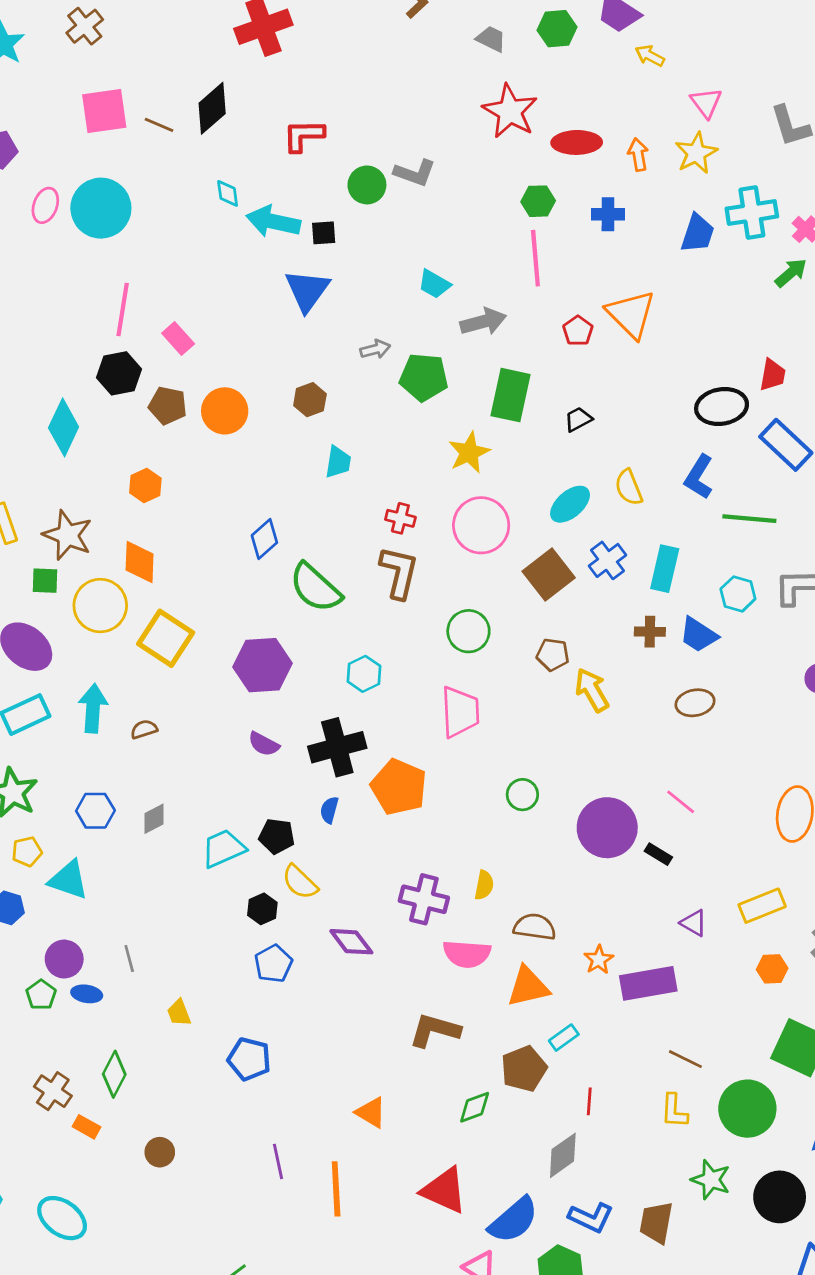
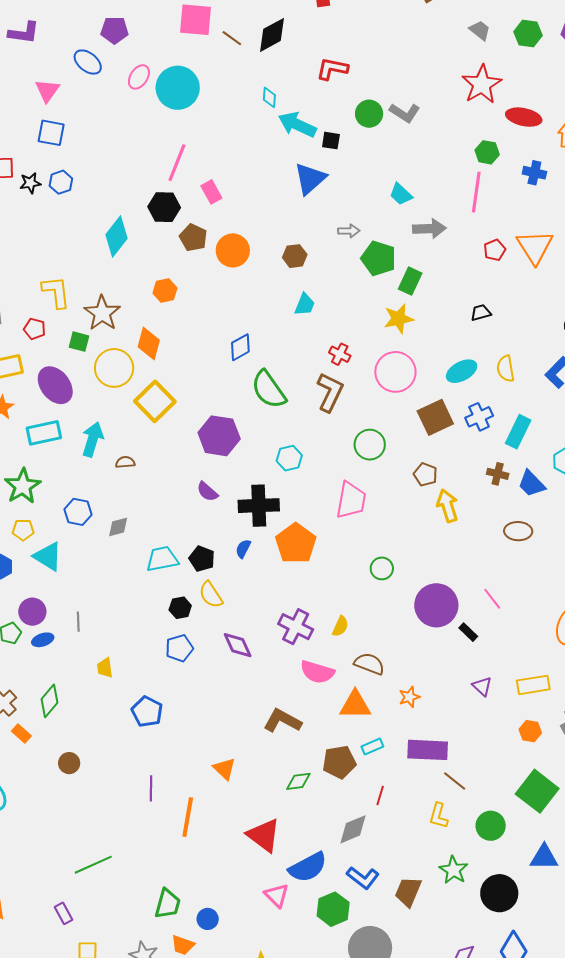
green rectangle: (510, 395) -> (410, 281), moved, size x0.7
purple rectangle: (648, 983) -> (428, 750), moved
blue ellipse: (87, 994) -> (43, 640), turned -40
green circle: (747, 1109) -> (491, 826), size x0.7

